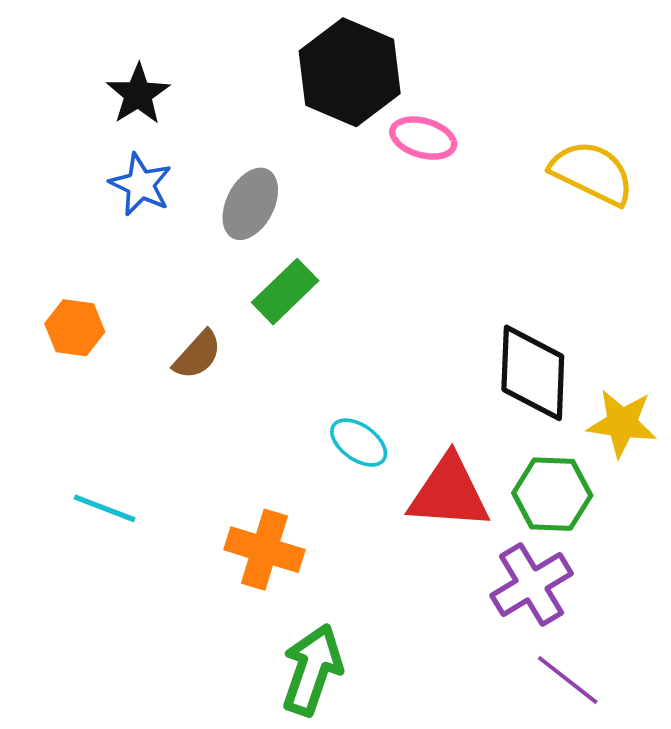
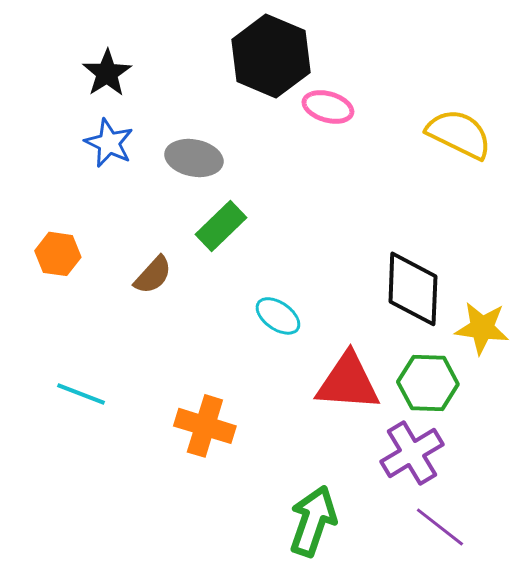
gray ellipse: (250, 204) -> (194, 158), turned 74
cyan ellipse: (359, 443) -> (278, 316), moved
green arrow: (312, 670) -> (313, 521), moved

